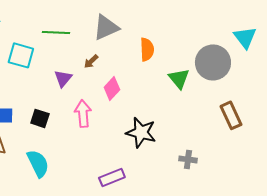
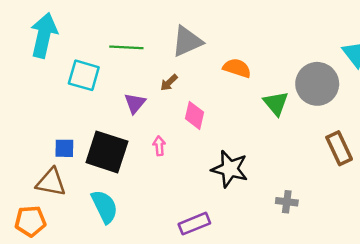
orange semicircle: (147, 49) -> (237, 68), turned -70
pink diamond: (112, 88) -> (194, 115), turned -30
pink arrow: (83, 113) -> (159, 146), size x0.6
black square: (40, 118) -> (107, 152), size x1.8

